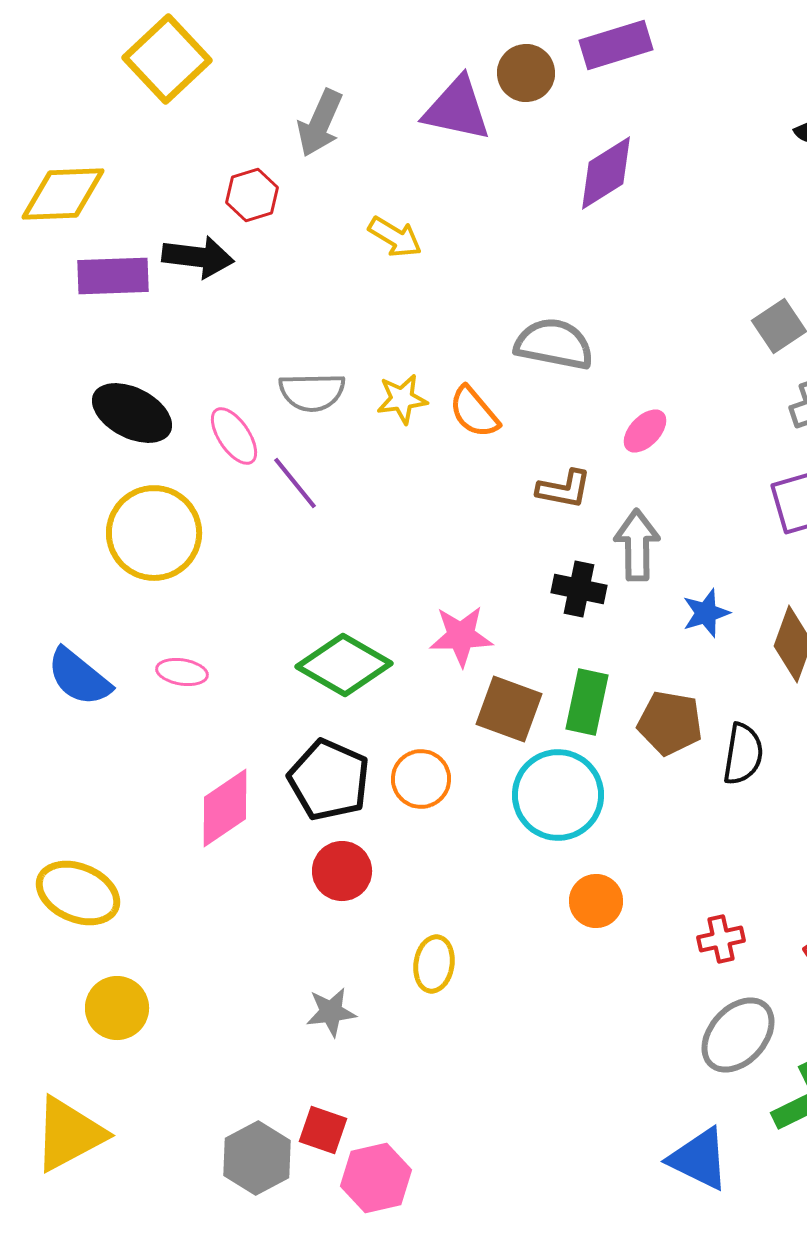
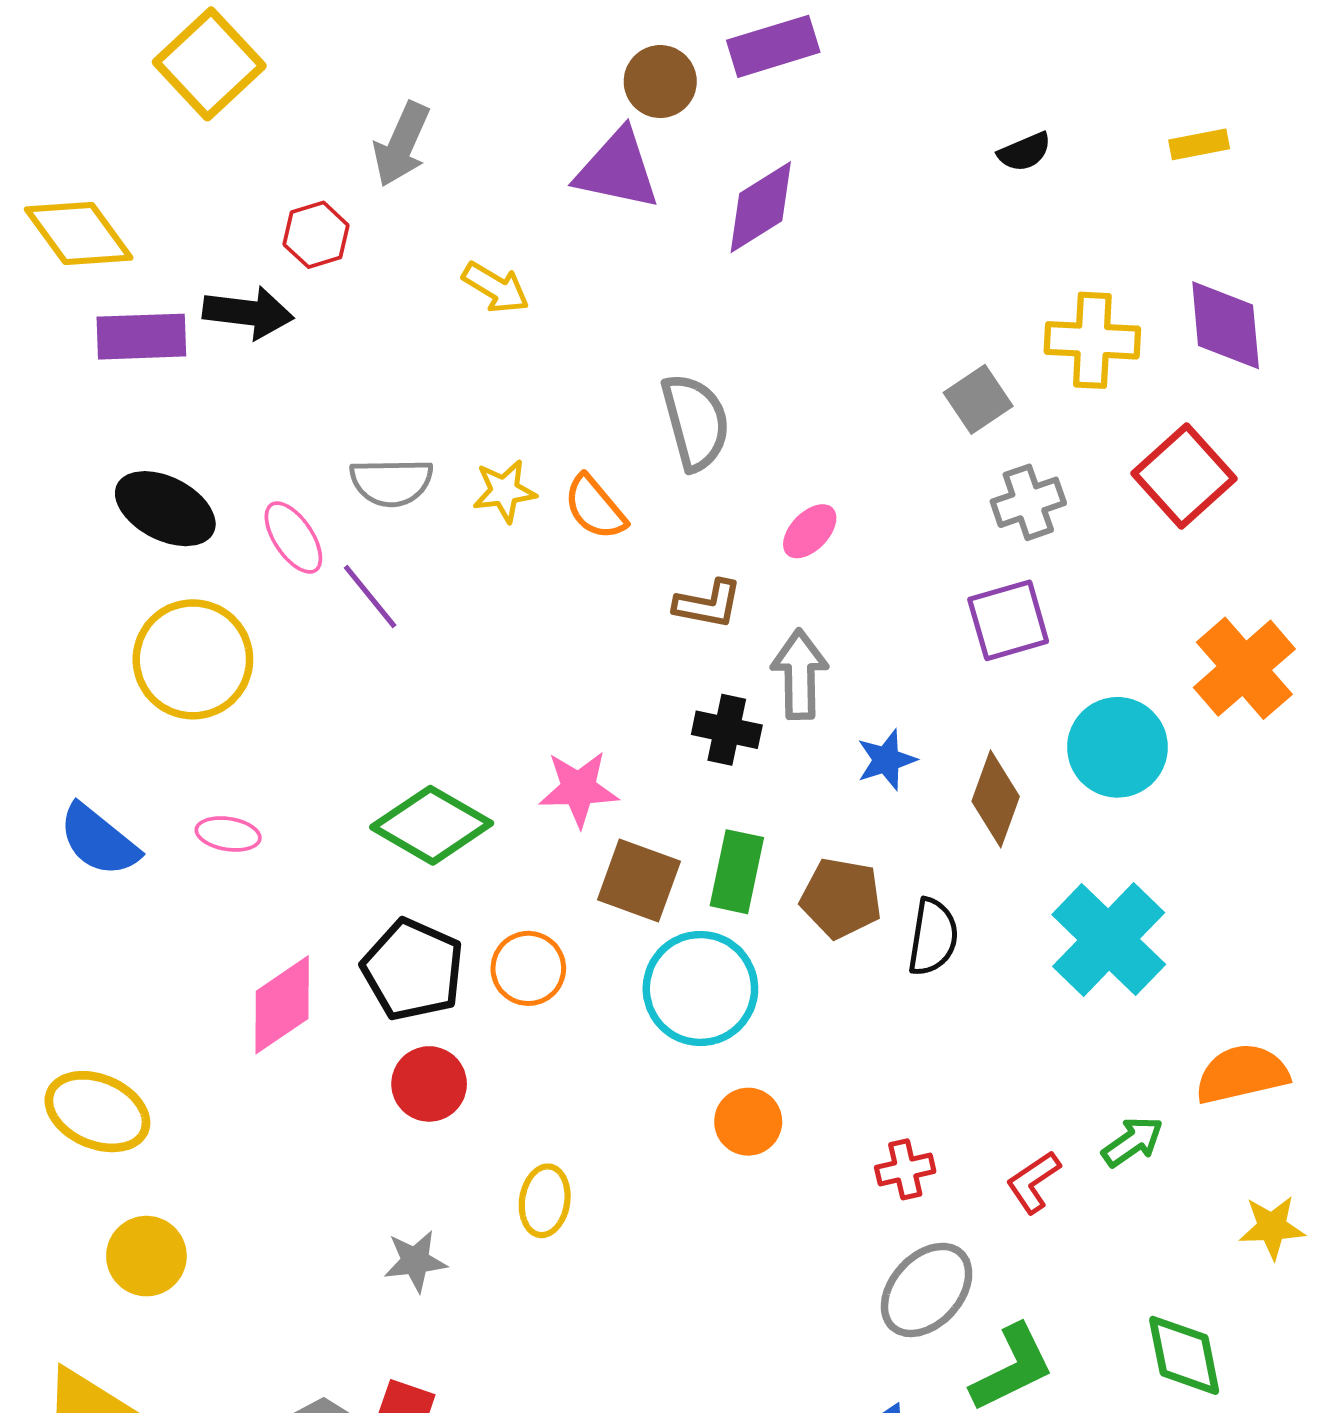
purple triangle: (457, 109) -> (618, 169), moved
yellow diamond: (63, 194) -> (79, 234), turned 56
gray semicircle: (554, 344) -> (695, 422), turned 64

